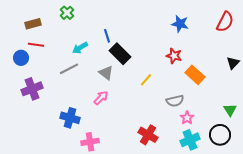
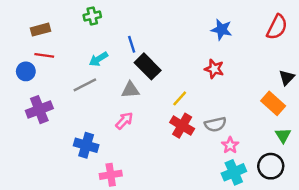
green cross: (67, 13) -> (92, 16), moved, turned 32
gray triangle: (106, 73) -> (130, 90), turned -42
orange rectangle: (195, 75) -> (273, 103), moved
red cross: (148, 135) -> (182, 126), moved

